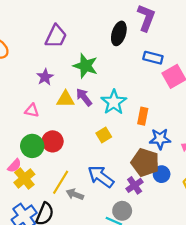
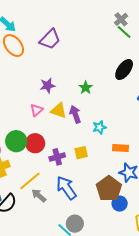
purple trapezoid: (56, 36) -> (50, 39), moved
green star: (85, 66) -> (86, 88), size x0.6
cyan star: (114, 102) -> (99, 127), size x0.6
pink triangle: (32, 110) -> (36, 110), moved, turned 48
orange rectangle: (143, 116) -> (120, 148), turned 63
purple cross: (135, 185) -> (57, 157), moved

